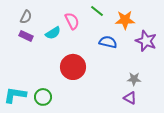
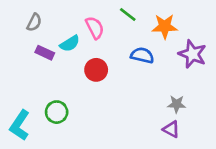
purple rectangle: (26, 36) -> (45, 53), moved
red circle: (73, 67) -> (96, 70), moved, size x0.7
cyan L-shape: (15, 95) -> (20, 125), turned -65
green circle: (43, 97) -> (57, 112), moved

